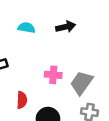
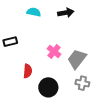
pink cross: (53, 75) -> (54, 52), turned 32

